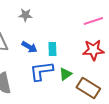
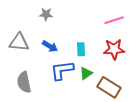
cyan rectangle: (52, 49) -> (81, 49), moved

